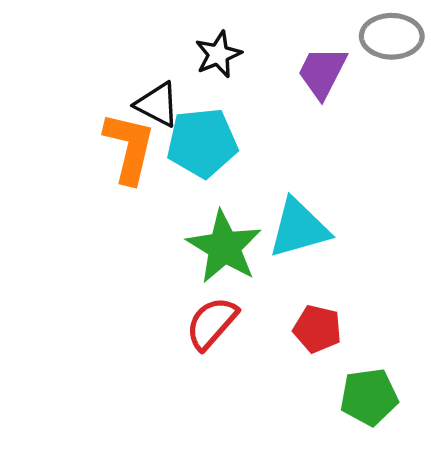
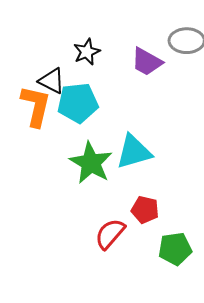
purple trapezoid: (322, 72) -> (147, 62), turned -88
red semicircle: (212, 323) -> (110, 234), moved

